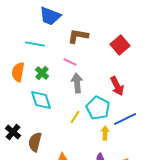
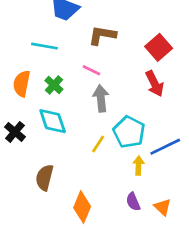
red arrow: (117, 86) -> (155, 84), moved
black cross: (13, 132) -> (15, 132), moved

